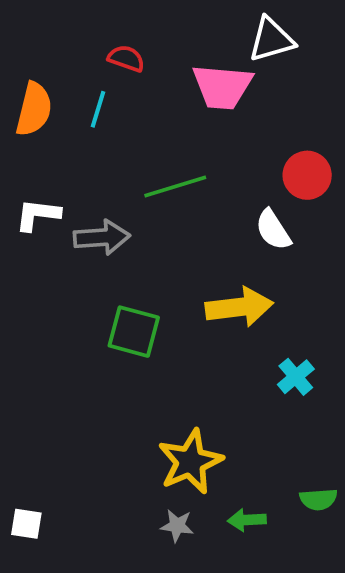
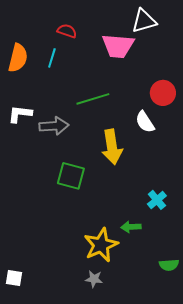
yellow arrow: (239, 307) -> (112, 147), moved, turned 88
green arrow: (247, 520) -> (131, 227), moved

